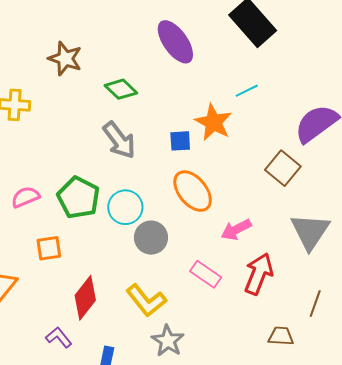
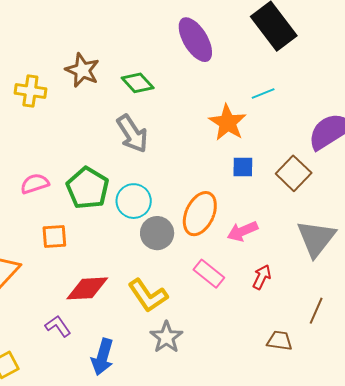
brown star: (65, 58) -> (82, 70), moved
blue square: (180, 141) -> (243, 167), moved
orange ellipse: (193, 191) -> (200, 214), moved, turned 60
red arrow: (259, 274) -> (262, 277), size x0.6
red diamond: (85, 298) -> (87, 288), turned 45

